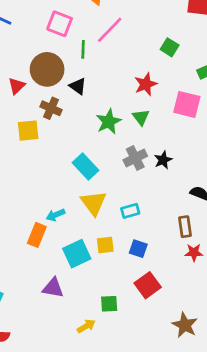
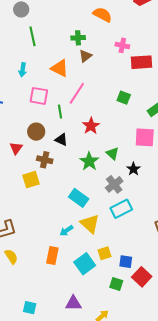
brown circle: (47, 69) -> (36, 132), size x0.7
red star: (146, 84) -> (91, 126), moved
black star: (163, 160) -> (133, 169), moved
cyan rectangle: (130, 211) -> (121, 209), moved, size x1.5
cyan arrow: (55, 215) -> (66, 231), moved
blue square: (138, 249) -> (126, 262), moved
purple triangle: (53, 288) -> (73, 303), moved
green square: (109, 304) -> (116, 284), moved, turned 32

